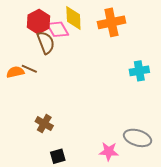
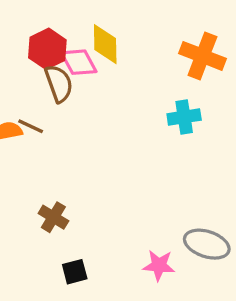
orange cross: (111, 22) -> (202, 56), moved, turned 32
cyan cross: (139, 71) -> (184, 117), moved

